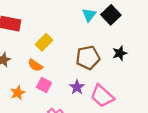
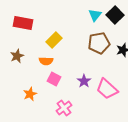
brown pentagon: (88, 58) -> (99, 43), moved
orange semicircle: (35, 65) -> (46, 61), turned -32
orange star: (18, 93) -> (30, 94), moved

